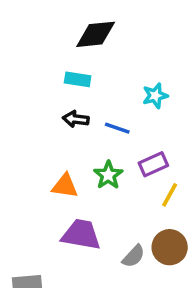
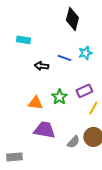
black diamond: (96, 34) -> (72, 19), moved, turned -70
cyan rectangle: (78, 79) -> (23, 40), moved
blue line: (117, 128) -> (64, 58), moved

